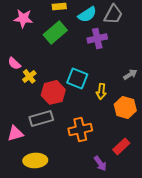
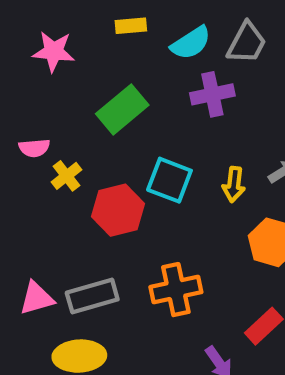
green rectangle: (55, 32) -> (122, 109), moved
pink semicircle: (14, 63) -> (34, 148), turned -48
yellow arrow: (101, 91) -> (234, 184), moved
gray rectangle: (41, 118) -> (92, 296), moved

